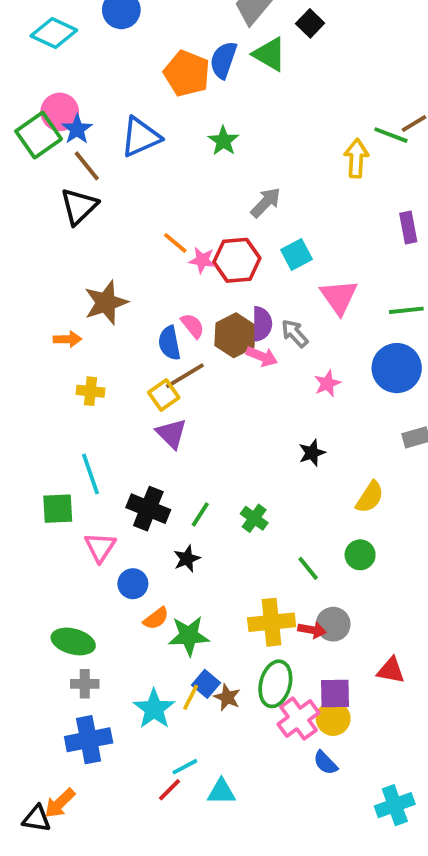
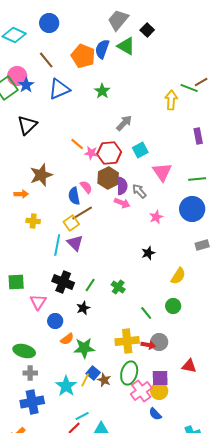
brown line: (87, 166) -> (46, 60), moved
brown hexagon: (235, 335) -> (108, 178), moved
cyan line: (91, 474) -> (57, 245), moved, turned 30

